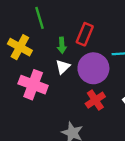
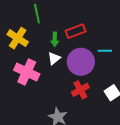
red rectangle: (85, 34) -> (76, 31), turned 42

